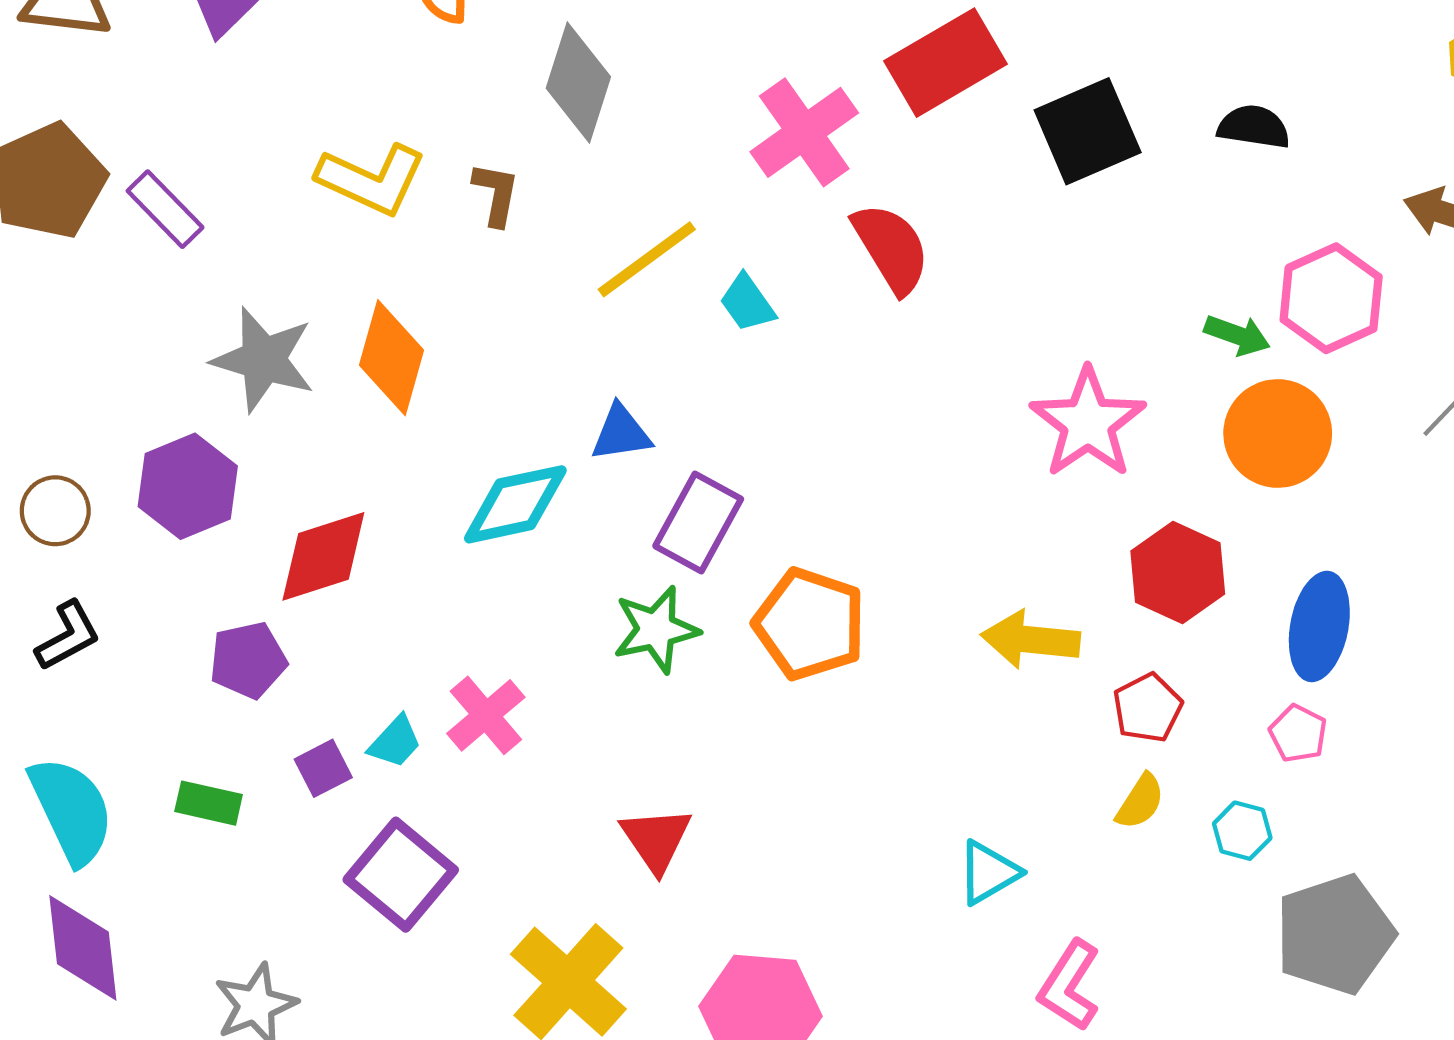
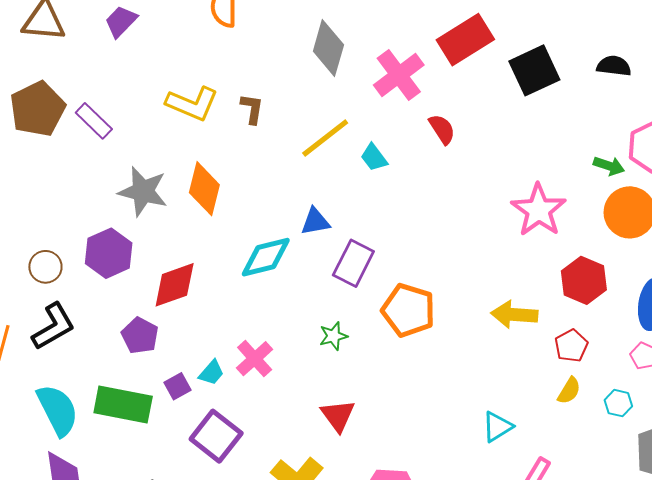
gray diamond: (578, 83) -> (328, 48), moved
red semicircle: (891, 248) -> (442, 129), size x0.7
green star: (656, 630) -> (333, 336), moved, size x0.7
black L-shape: (68, 636) -> (53, 327), size x1.4
purple pentagon: (248, 660) -> (140, 336), turned -30
green rectangle: (209, 803) -> (123, 405), size x1.8

